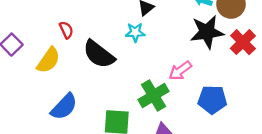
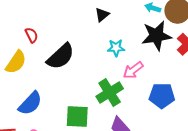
cyan star: (135, 32) -> (116, 48), moved
black semicircle: (99, 54) -> (61, 56), turned -80

